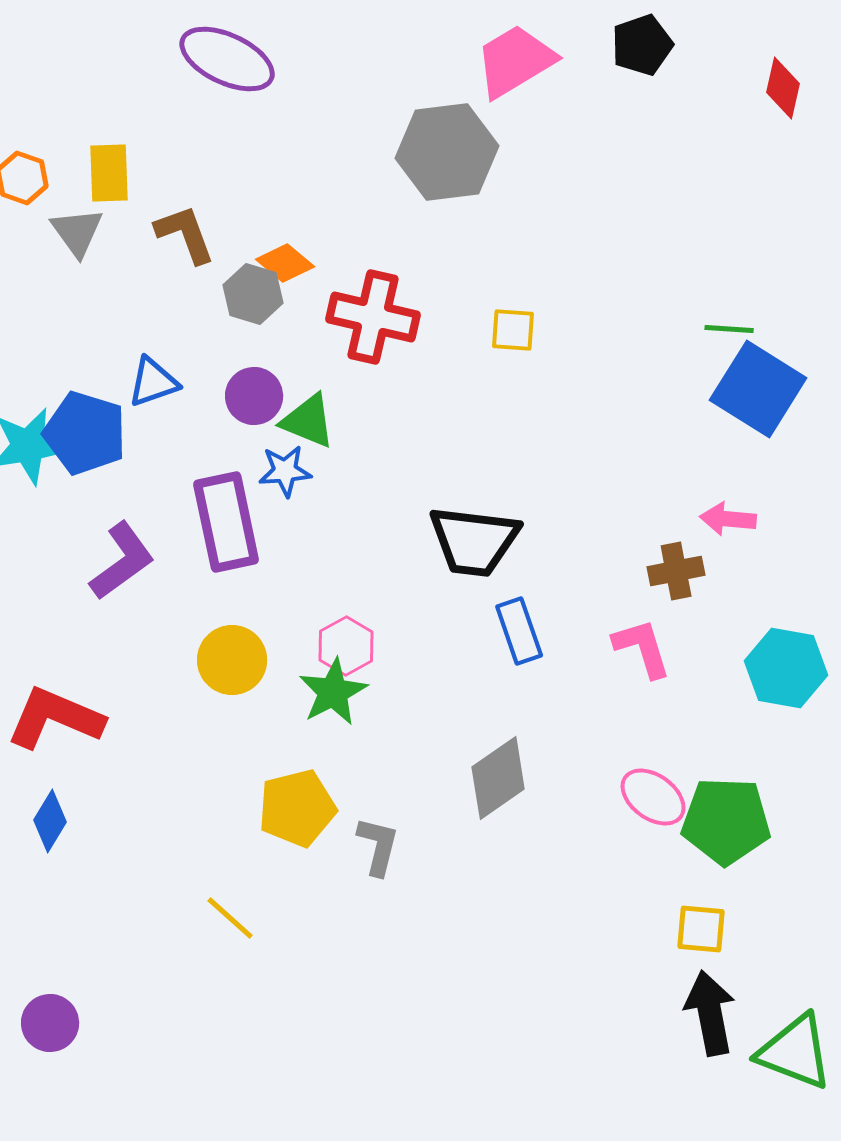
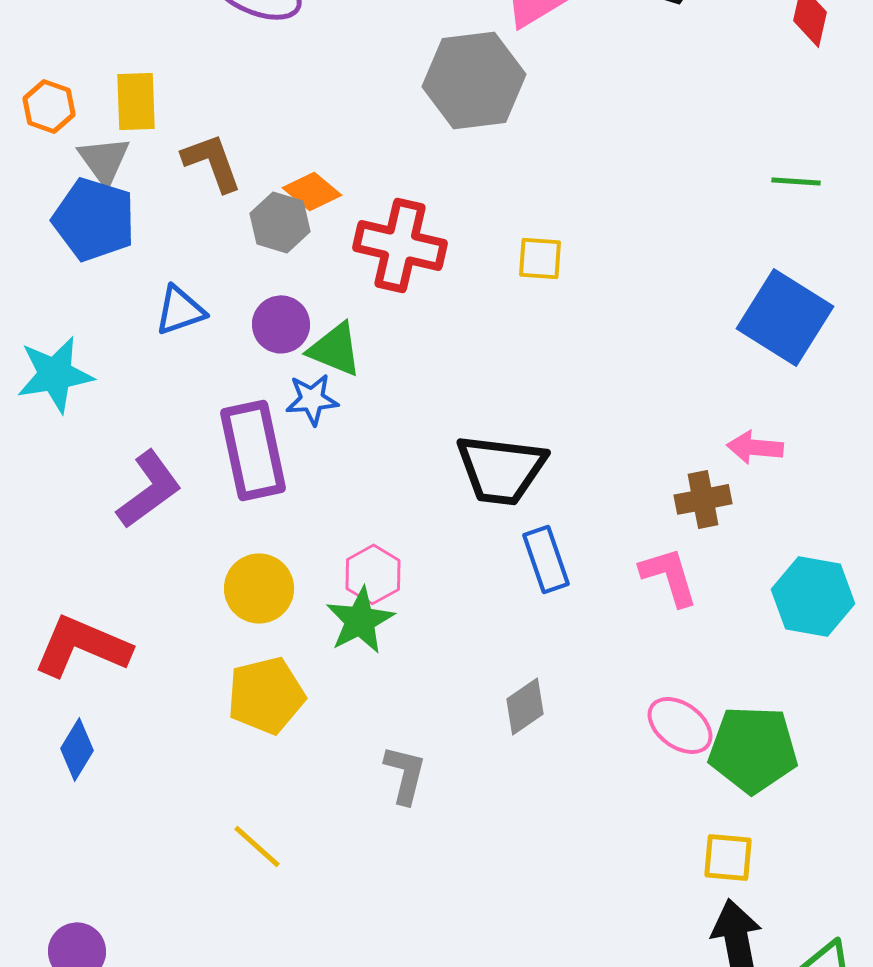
green line: (729, 329) -> (796, 181), moved
blue pentagon: (85, 433) -> (94, 219), moved
gray diamond: (498, 778) -> (525, 706), size x0.7
yellow pentagon: (297, 808) -> (266, 695), moved

